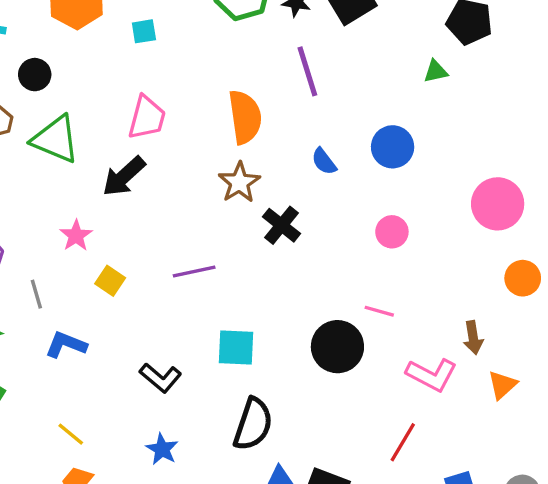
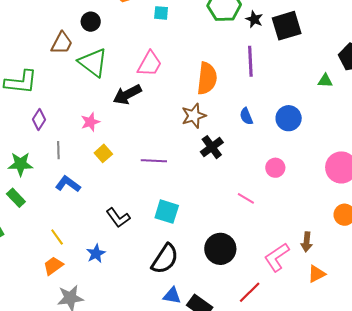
pink line: (379, 311) -> (246, 198), moved
black circle: (337, 347) -> (220, 249), moved
pink L-shape: (432, 375) -> (277, 257), turned 104
blue star: (162, 449) -> (96, 254), moved

